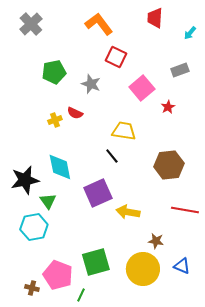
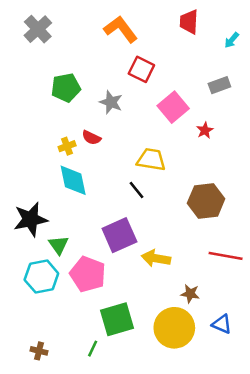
cyan diamond: (60, 167) -> (73, 180), moved
pink pentagon: (58, 275) -> (88, 274), moved
green line: (81, 295) -> (93, 349), moved

